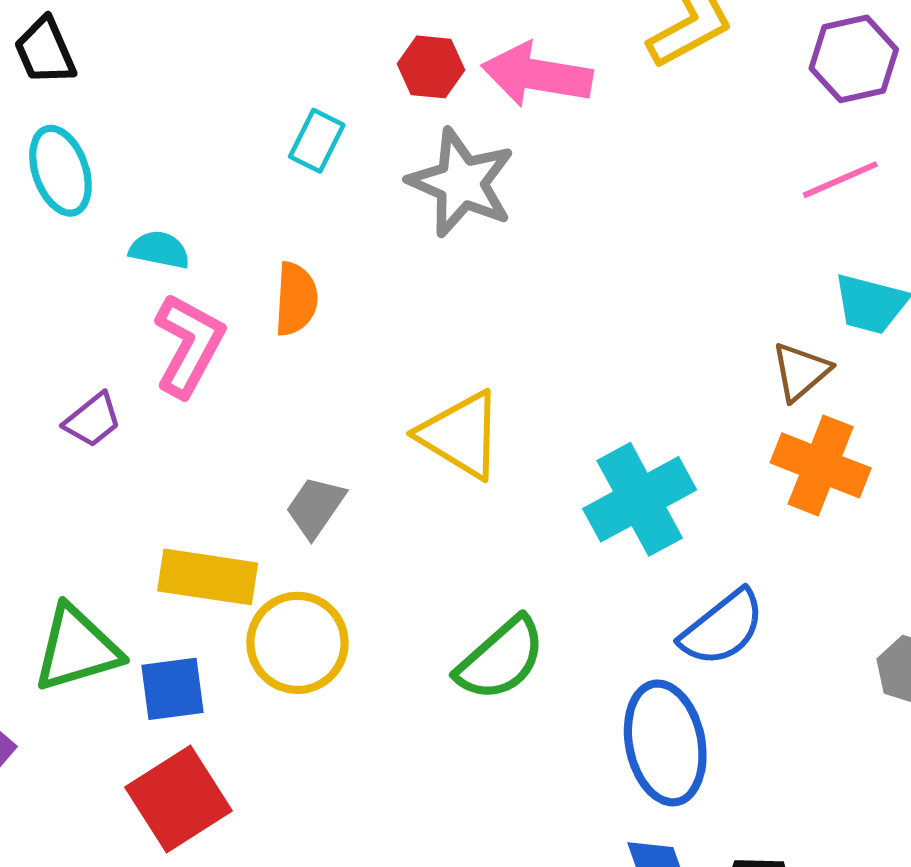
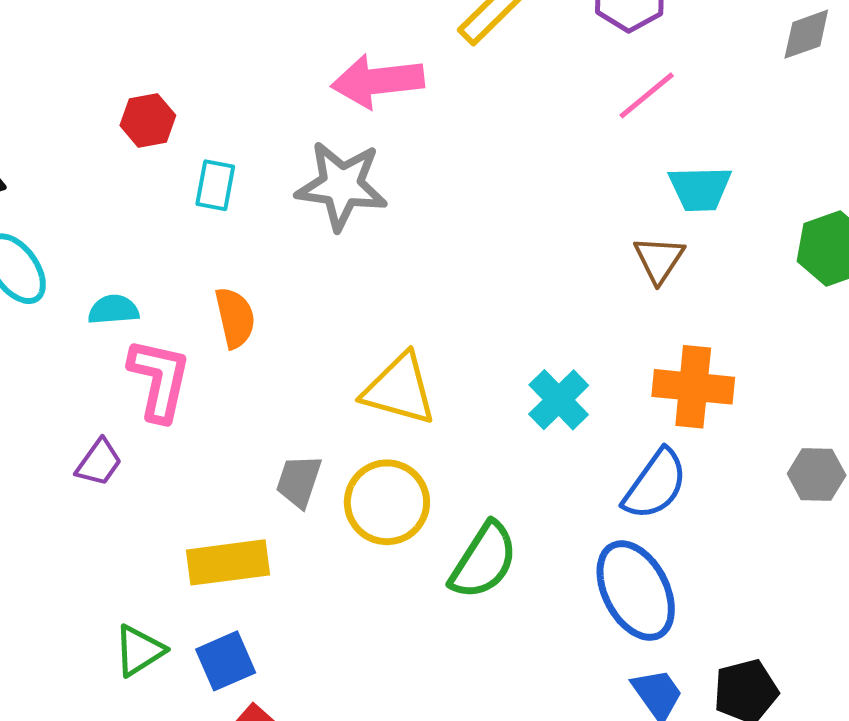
red hexagon: (431, 67) -> (148, 120), moved
orange cross: (821, 465) -> (693, 387), moved
cyan cross: (640, 499) -> (559, 400), size x0.7
yellow circle: (297, 643) -> (387, 502), moved
green triangle: (77, 649) -> (139, 651), size x0.7

